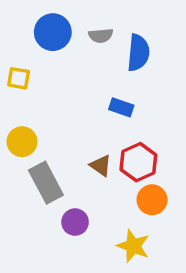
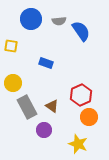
blue semicircle: (138, 53) -> (81, 31), turned -40
blue rectangle: (121, 107) -> (46, 63), moved
brown triangle: (101, 166) -> (52, 106), moved

